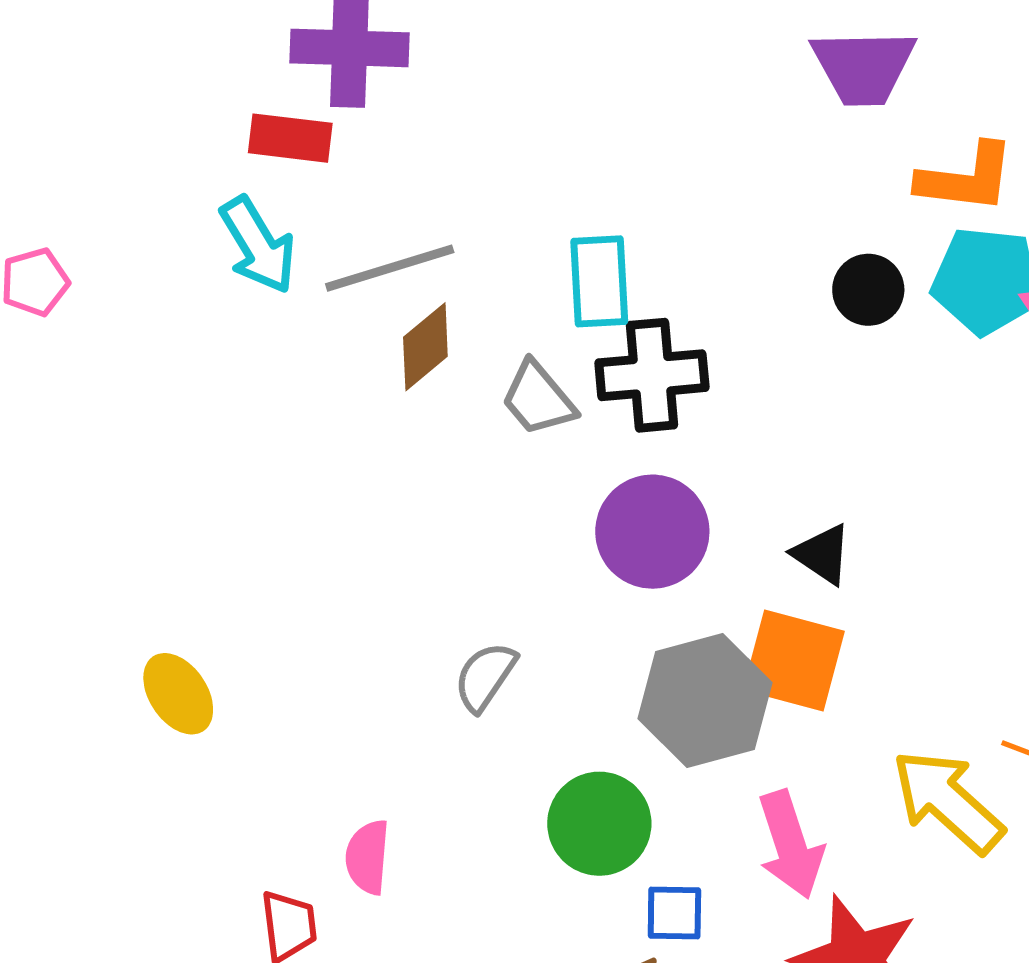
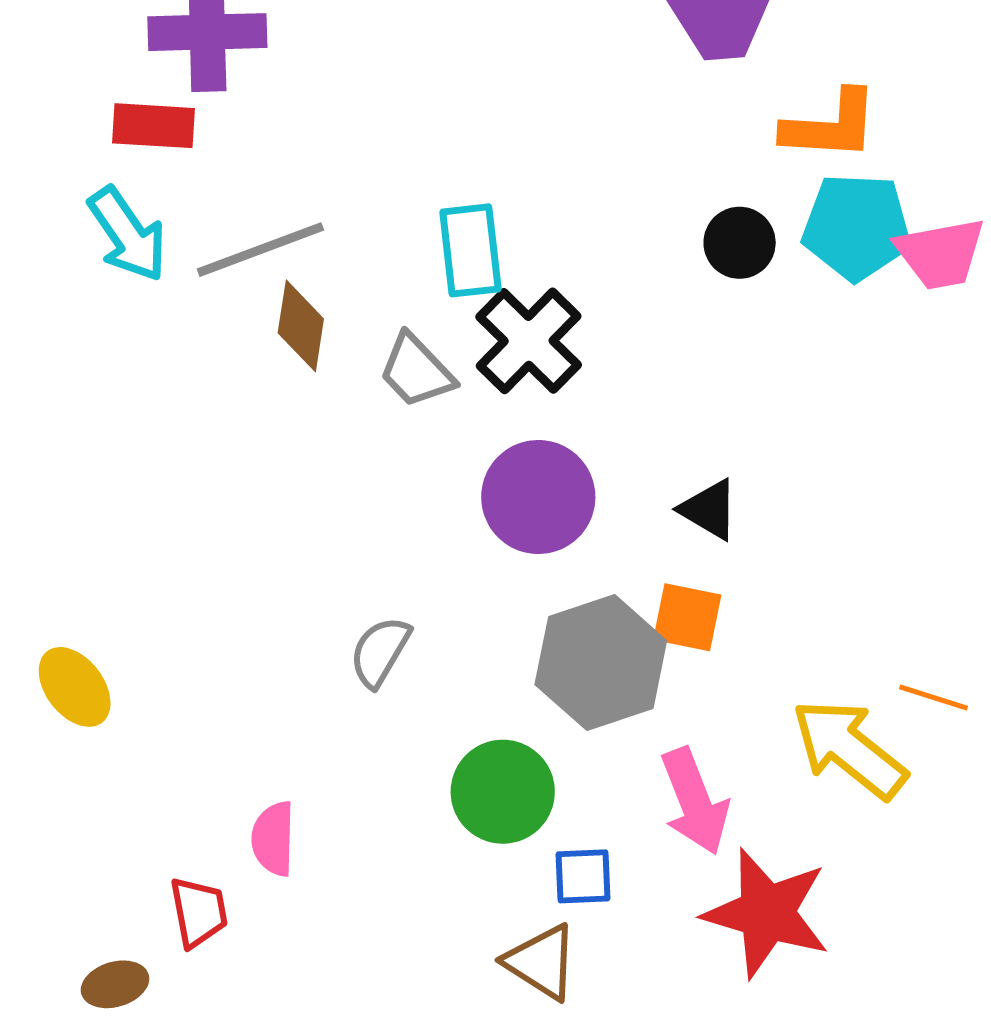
brown diamond: (425, 347) -> (301, 326), turned -38
black cross: (652, 375) -> (529, 341), turned -37
orange square: (794, 661) -> (687, 617), size x0.7

